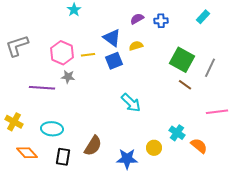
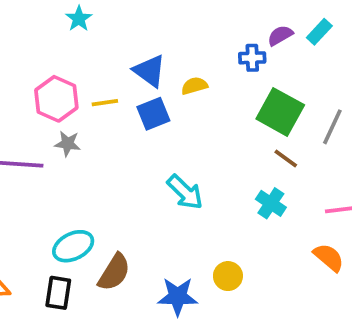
purple semicircle: (137, 19) -> (280, 35), moved
blue cross: (161, 21) -> (252, 58), moved
cyan ellipse: (52, 129) -> (73, 246), moved, turned -30
cyan cross: (177, 133) -> (271, 203), moved
orange semicircle: (199, 146) -> (329, 257), moved

